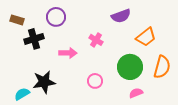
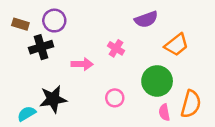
purple circle: (56, 17) -> (54, 21), moved
orange semicircle: (162, 67) -> (191, 104), moved
pink semicircle: (136, 93) -> (164, 112), turned -80

